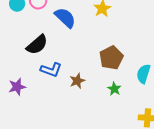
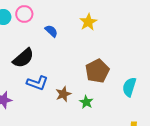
blue semicircle: (65, 18) -> (51, 31), size x0.6
green star: (114, 89) -> (86, 102), moved

